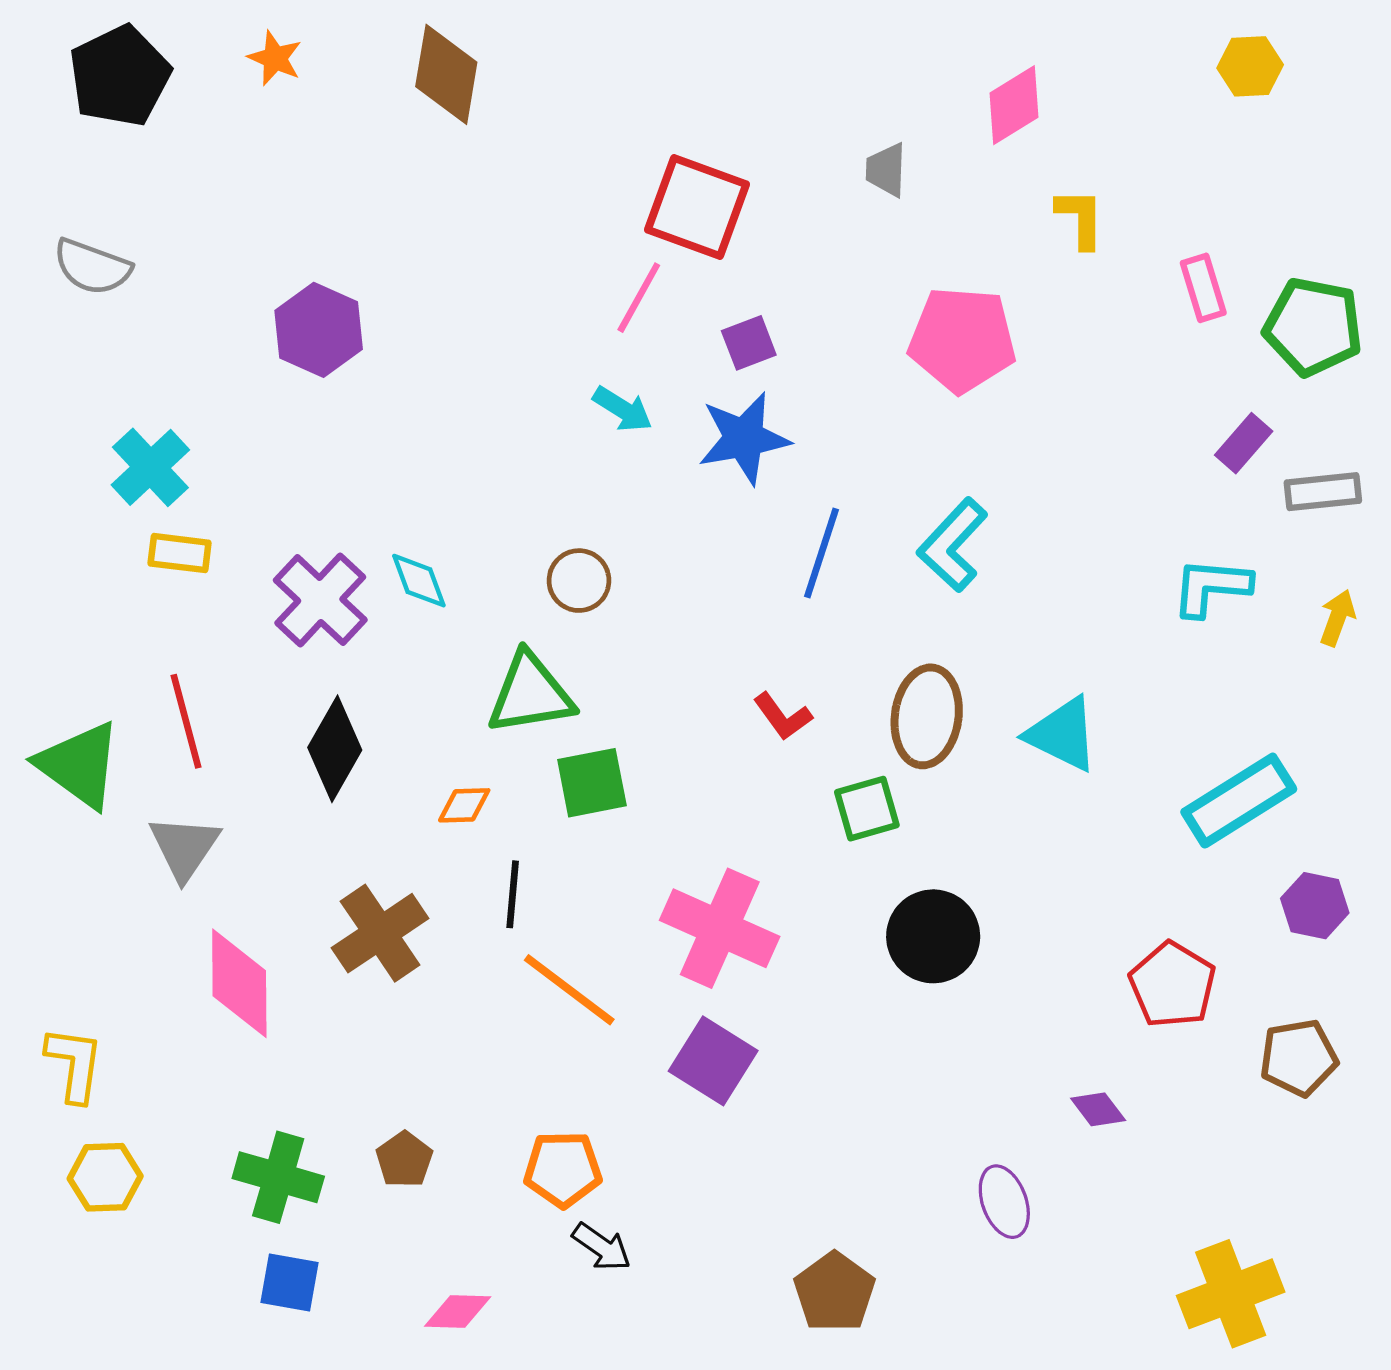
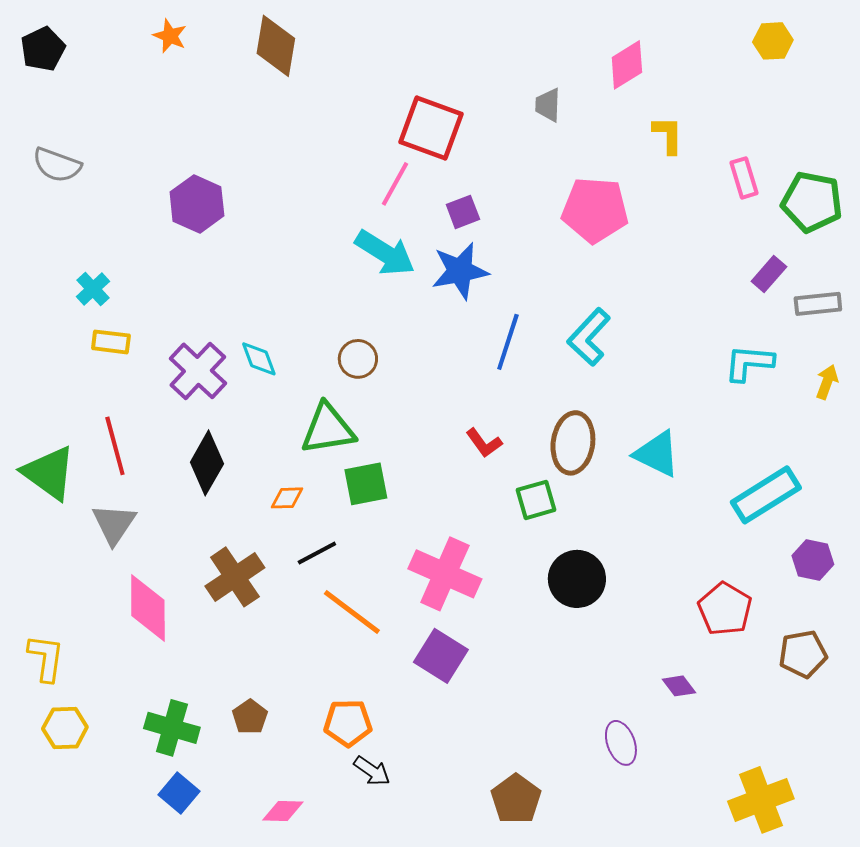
black pentagon: (120, 76) -> (43, 49), moved, size x0.7
cyan arrow: (623, 409) -> (385, 253), size x1.6
cyan cross: (150, 467) -> (93, 289), size x0.7
black line: (513, 894) -> (317, 553), turned 57
blue square: (289, 1282) -> (179, 793), turned 30

